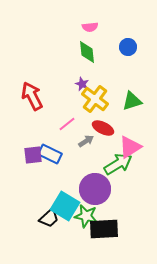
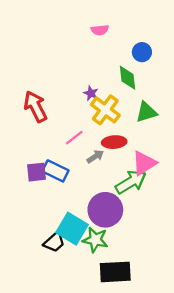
green diamond: (87, 52) -> (128, 78), moved
red ellipse: (103, 128) -> (114, 142), turned -30
black rectangle: (104, 229) -> (115, 272), moved

